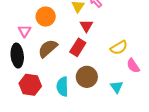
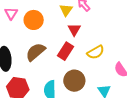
pink triangle: (25, 31) -> (11, 13), moved
yellow semicircle: (119, 48) -> (96, 52), moved

